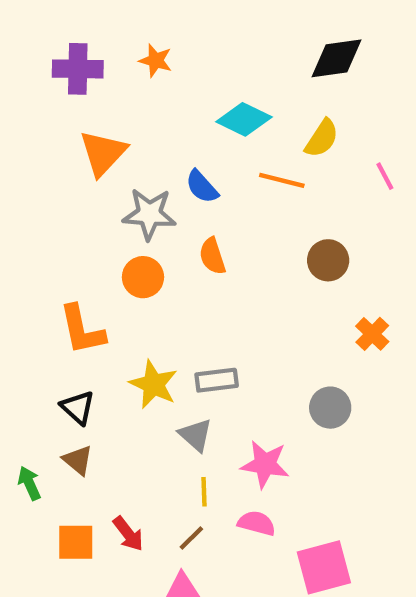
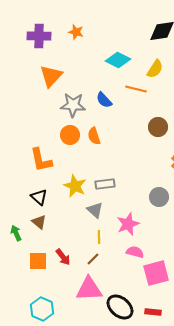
blue semicircle: (202, 187) -> (104, 100), moved
orange semicircle: (212, 256) -> (94, 136), moved
pink star: (265, 464) -> (128, 224), turned -30
pink semicircle: (257, 523) -> (135, 252), moved

